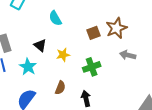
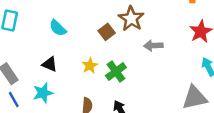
yellow star: (63, 55) -> (90, 66), moved
cyan star: (28, 67) -> (43, 93), turned -30

